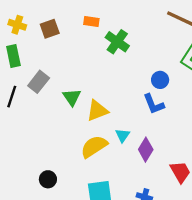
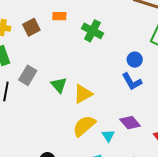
orange rectangle: (91, 21) -> (59, 16), moved
cyan triangle: (123, 135) -> (108, 136), moved
purple diamond: (146, 150) -> (130, 123), turned -65

